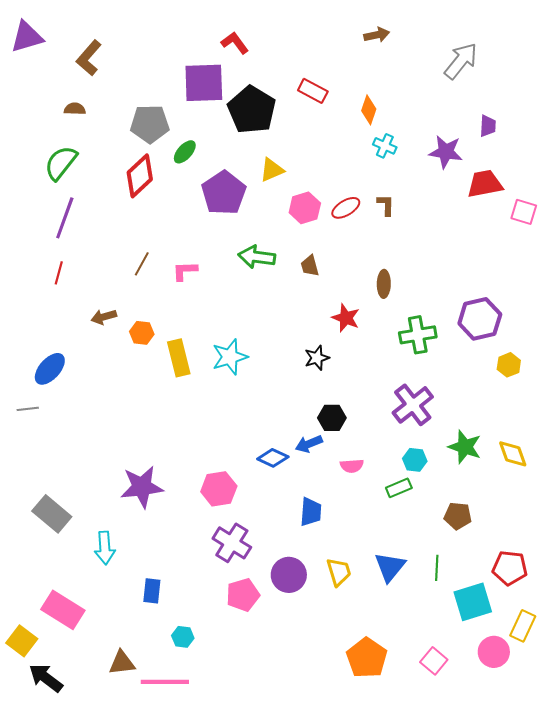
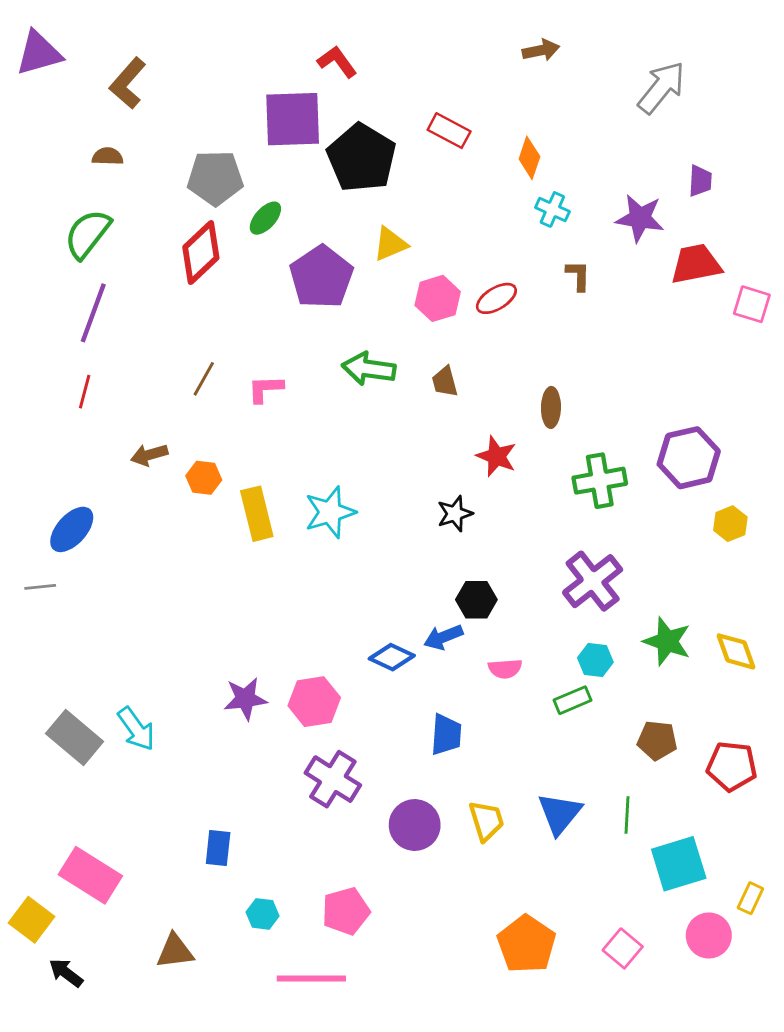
brown L-shape: (386, 205) -> (578, 275), moved
purple star: (142, 487) -> (245, 699), moved, size x0.7
cyan arrow: (105, 548) -> (136, 729), moved, turned -32
red pentagon: (510, 568) -> (732, 766), moved
pink pentagon: (243, 595) -> (346, 911), moved
yellow rectangle: (523, 626) -> (750, 898), size x0.7
black arrow: (46, 678) -> (66, 973), size x0.7
pink line: (165, 682) -> (311, 979), moved

